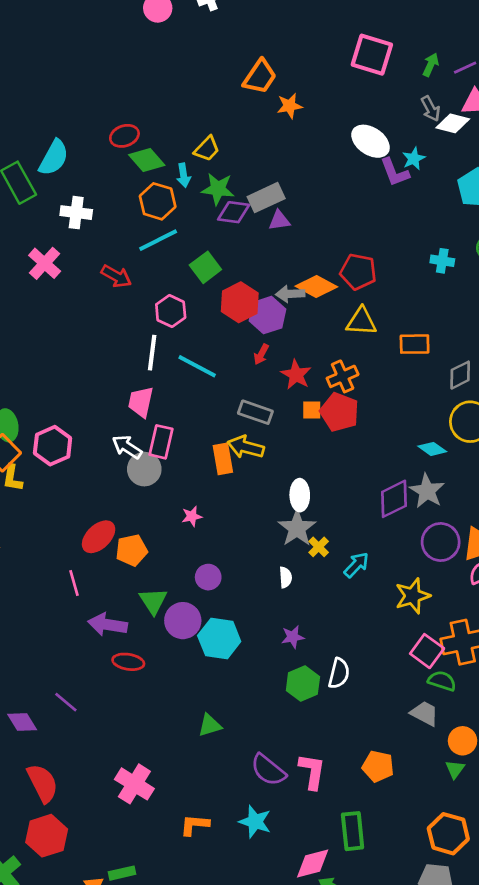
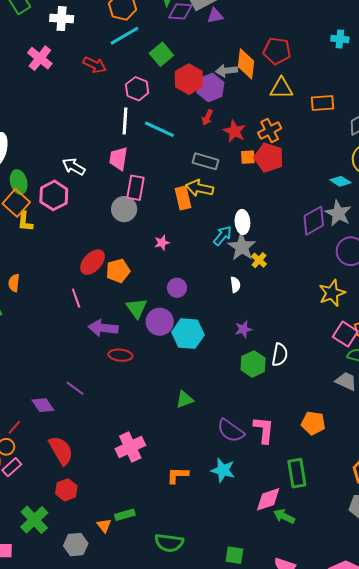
orange diamond: (316, 286) -> (246, 64), turned 72
white arrow: (127, 447) -> (74, 167), moved
cyan arrow: (356, 565) -> (223, 236), moved
pink cross: (134, 784) -> (130, 447), turned 36
red hexagon: (47, 836) -> (66, 490), size x0.7

